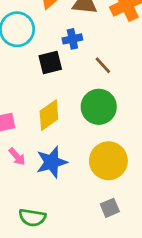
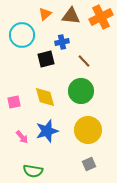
yellow diamond: (49, 115) -> (45, 97), turned -70
pink arrow: (17, 157) -> (22, 137), moved

